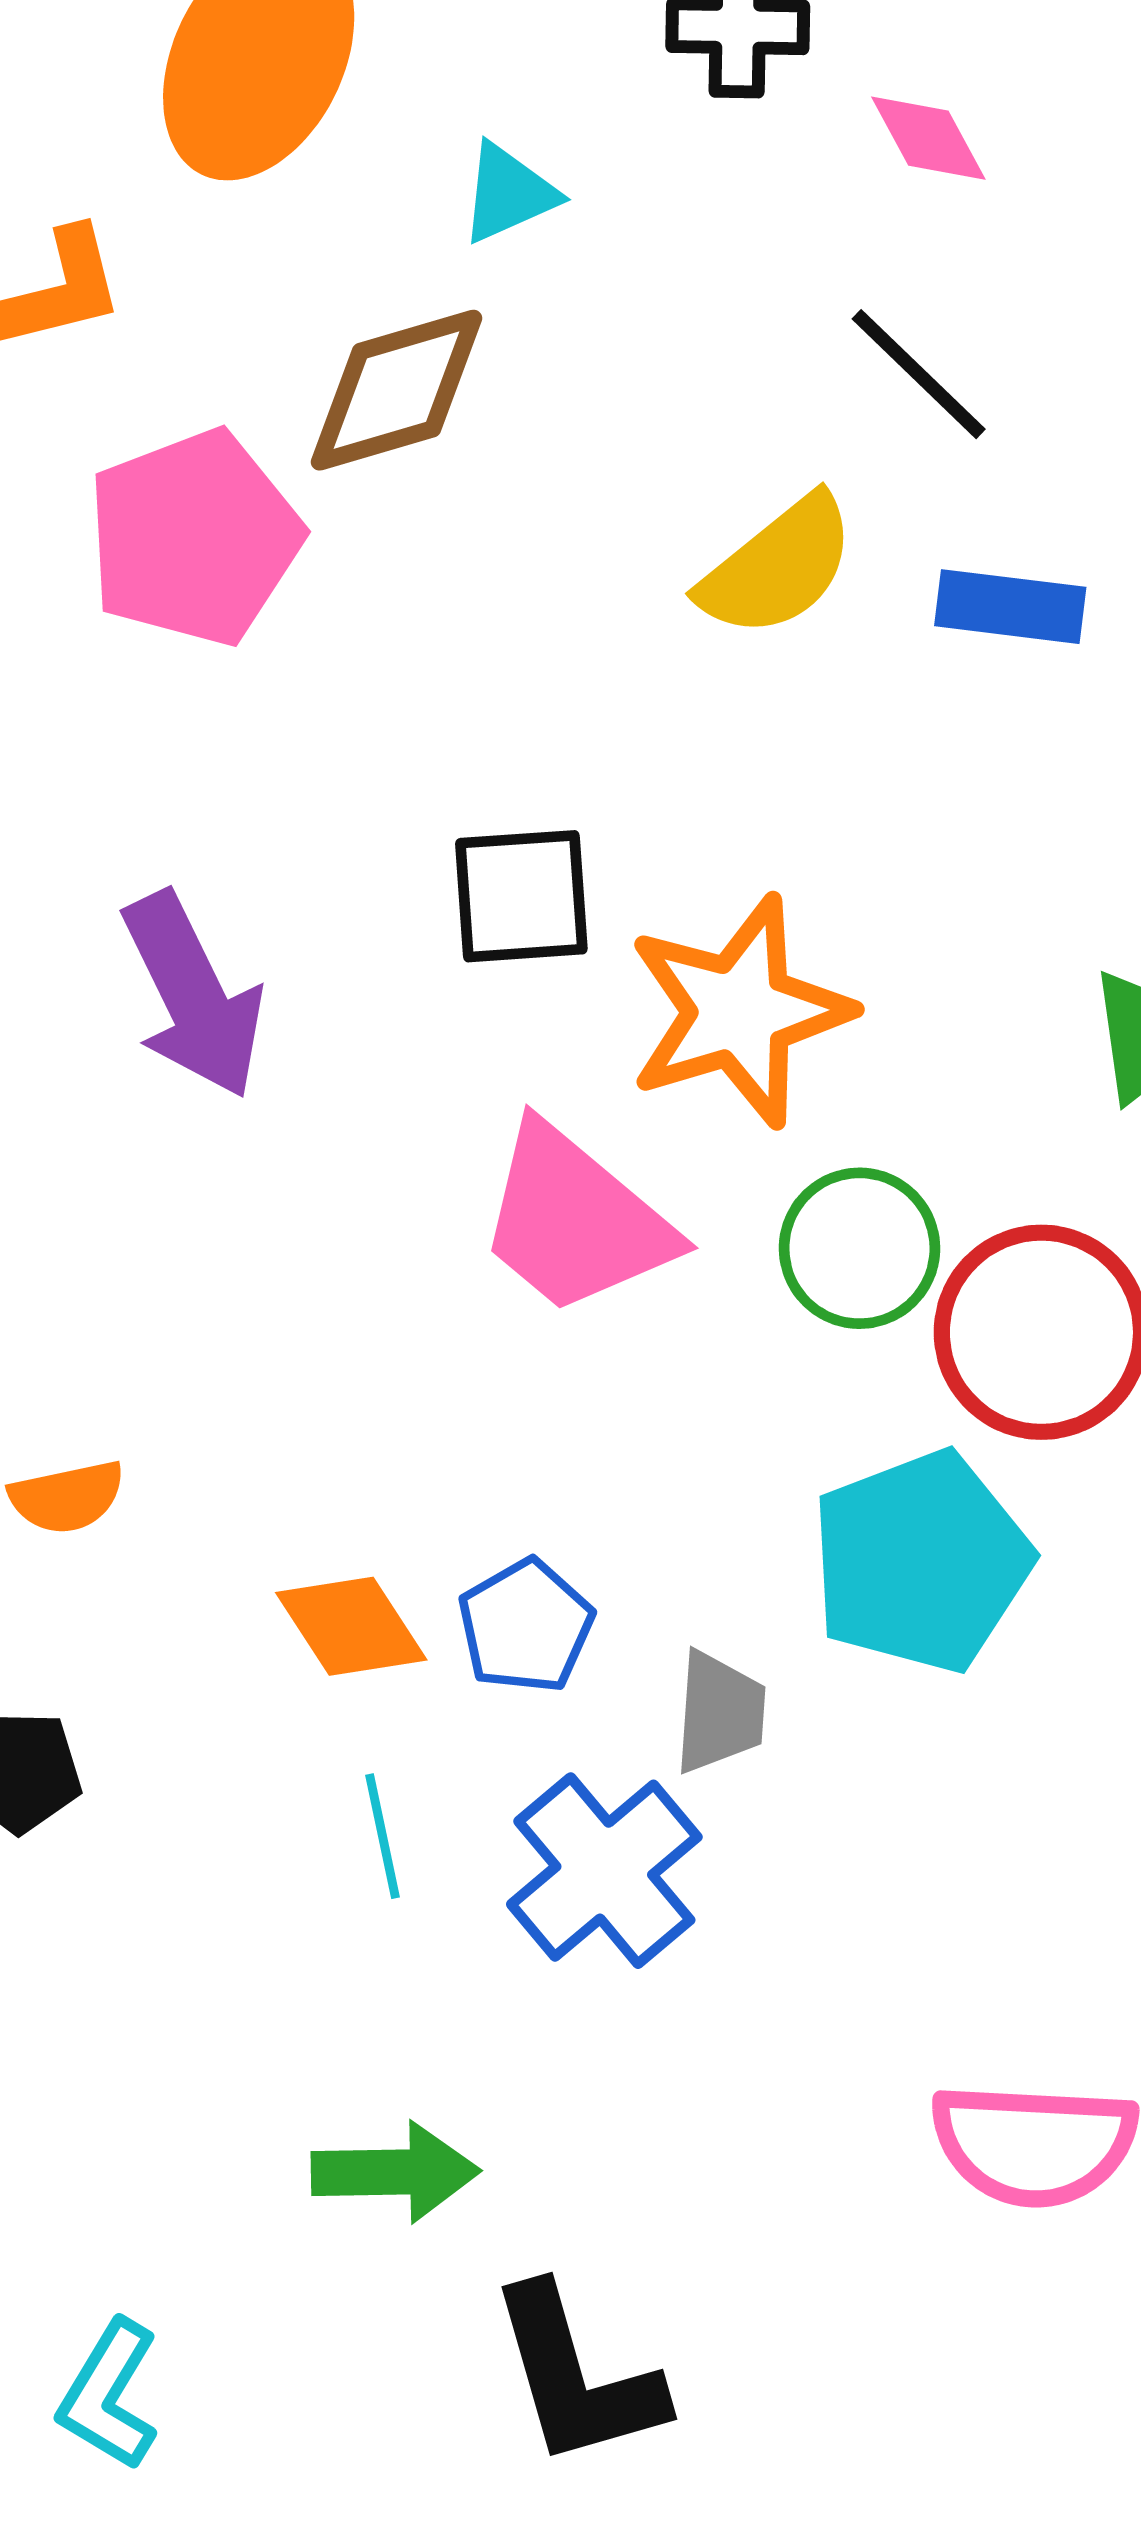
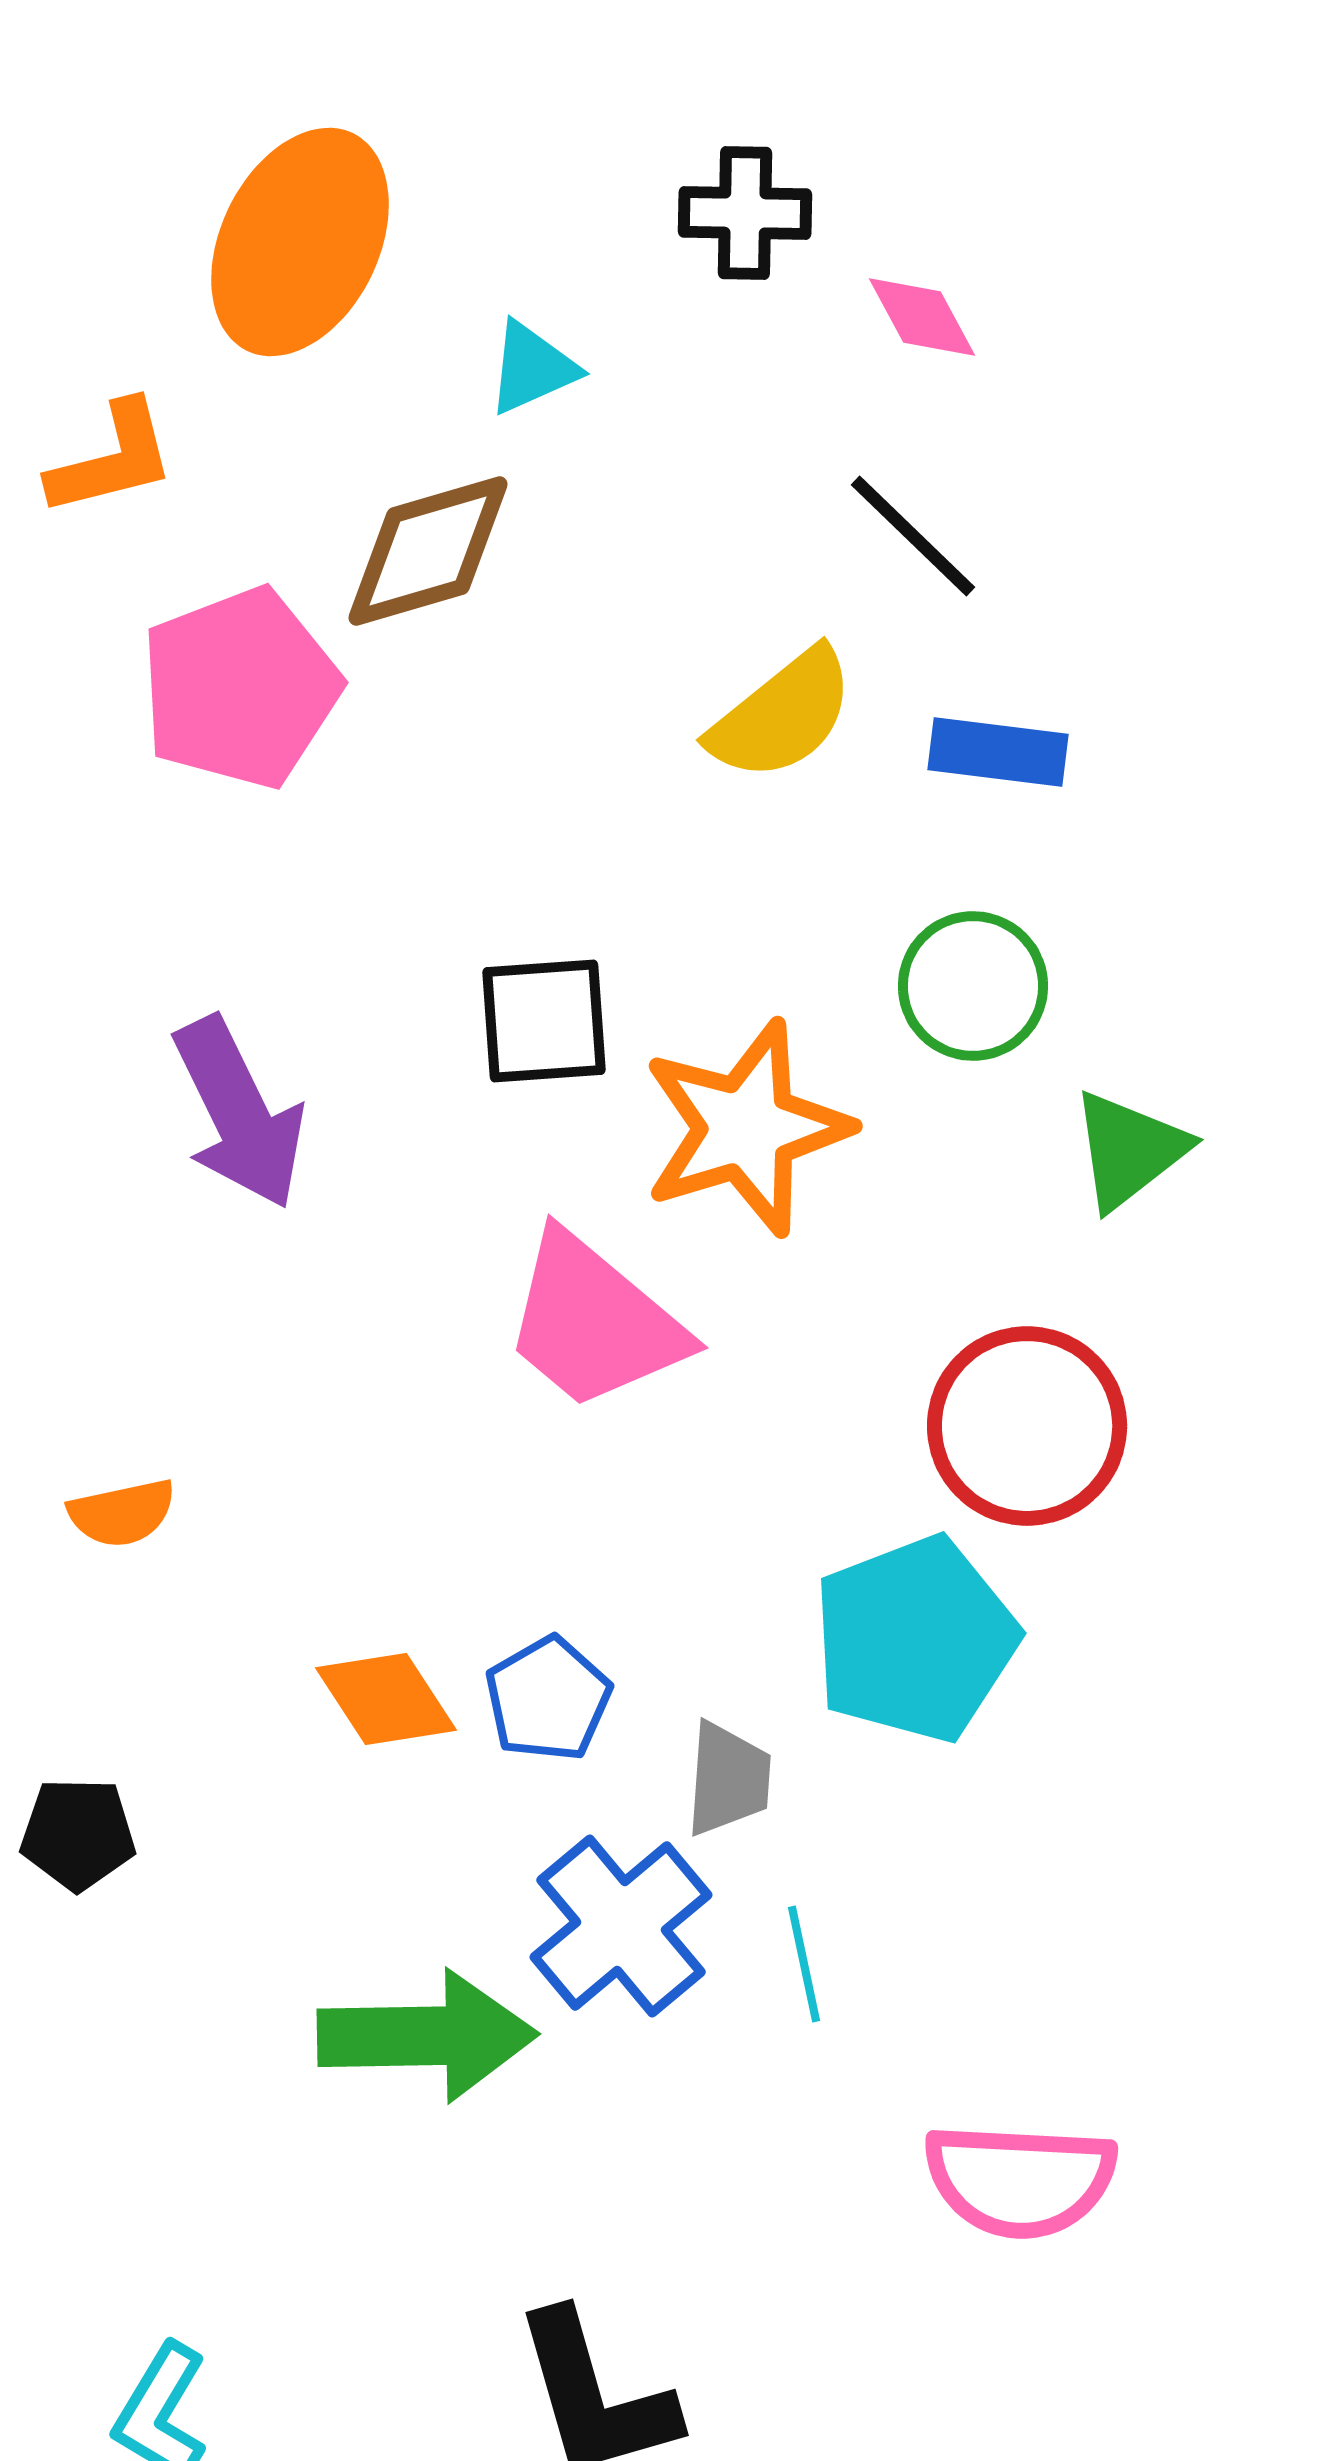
green circle: (859, 1248) -> (973, 986), moved
orange semicircle: (67, 1497) -> (122, 1513), moved
cyan line: (382, 1836) -> (804, 1964), moved
green arrow: (395, 2172) -> (427, 2036), moved, size x1.4

